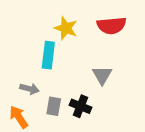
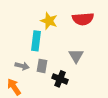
gray rectangle: (54, 106) -> (42, 66), moved

